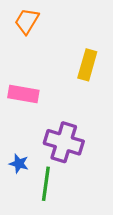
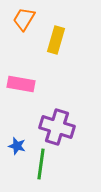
yellow rectangle: (87, 65) -> (56, 40), moved

